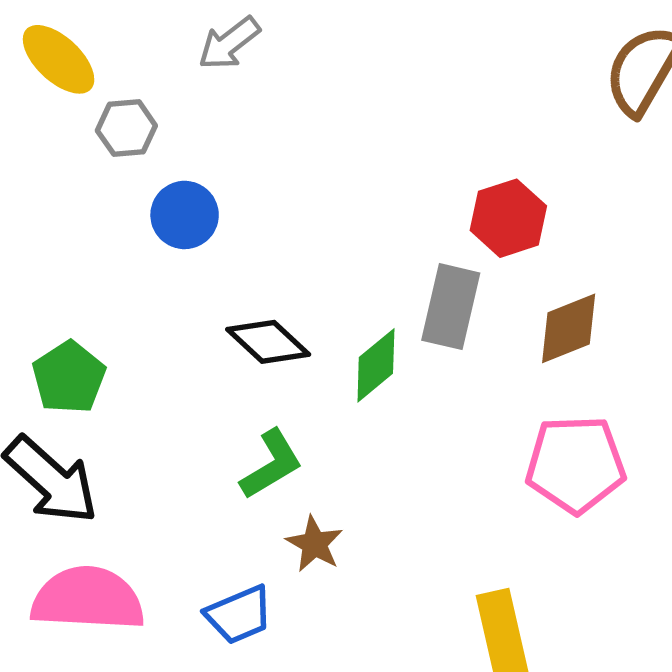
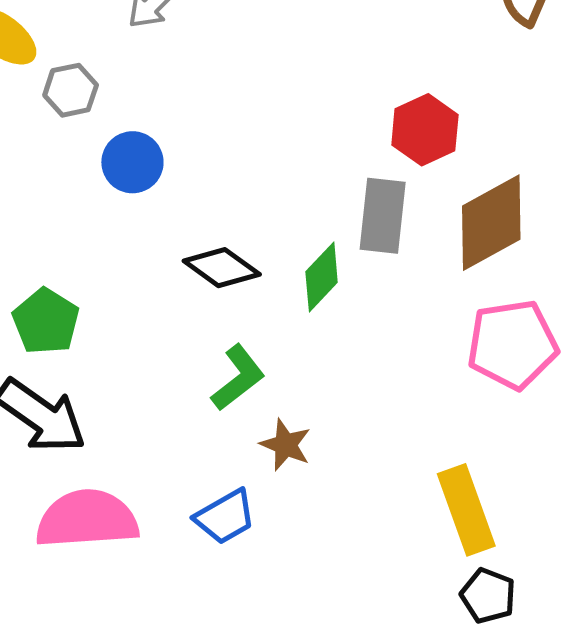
brown diamond: (569, 328) -> (491, 223), size x1.4

